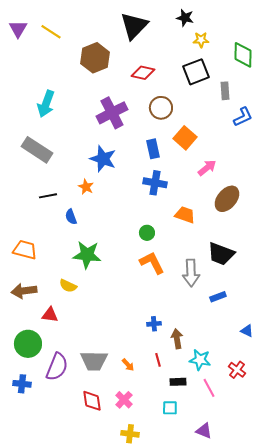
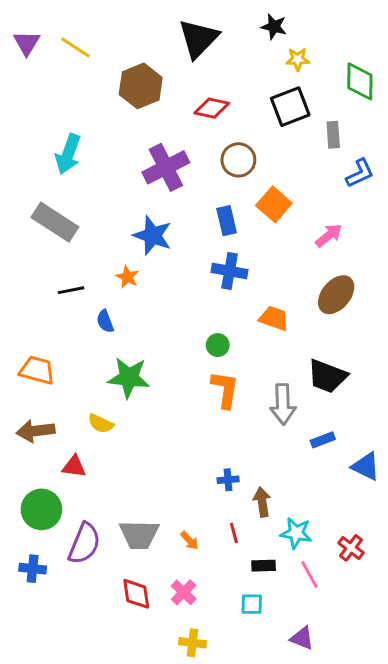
pink arrow: (207, 168) -> (329, 235), moved
orange L-shape: (152, 263) -> (225, 389), turned 36
blue triangle: (247, 331) -> (366, 466), moved, size x1.5

